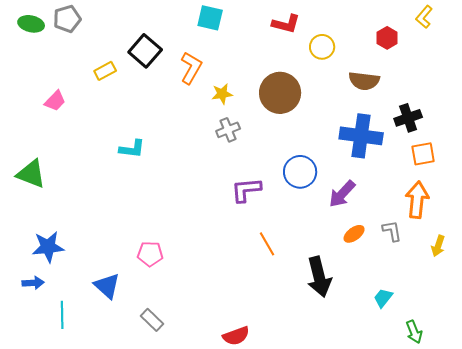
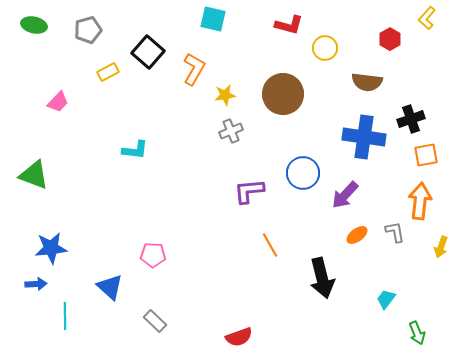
gray pentagon: (67, 19) -> (88, 30), moved

